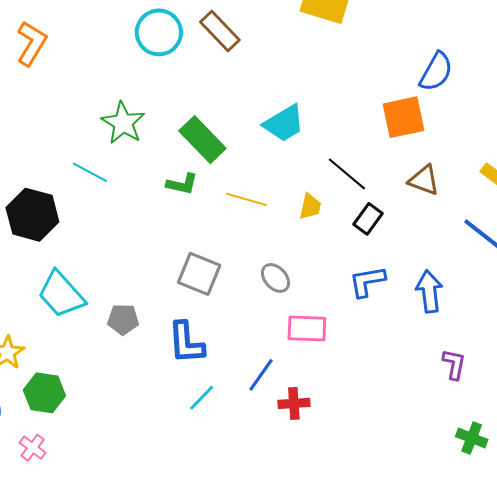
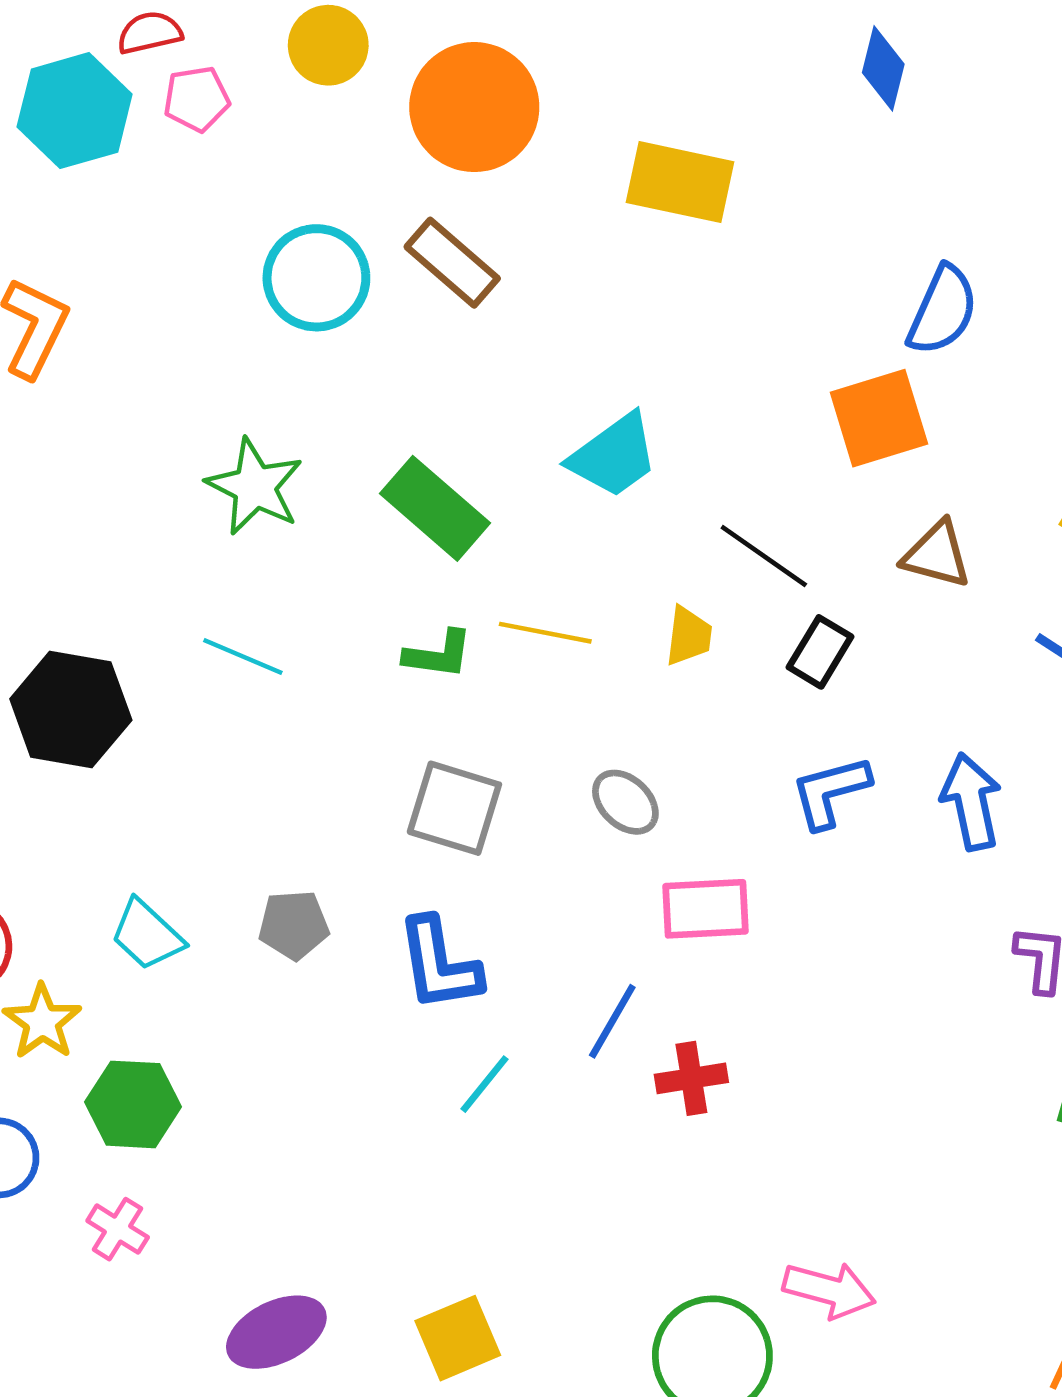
cyan line: (90, 172) -> (243, 656), moved
green L-shape: (182, 184) -> (438, 654), moved
cyan trapezoid: (61, 294) -> (147, 935), moved, size x0.7

